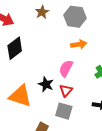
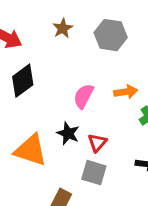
orange arrow: (79, 44) -> (126, 92), moved
pink semicircle: (66, 68) -> (84, 96), moved

